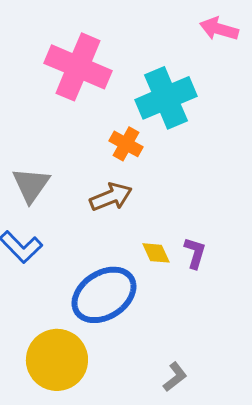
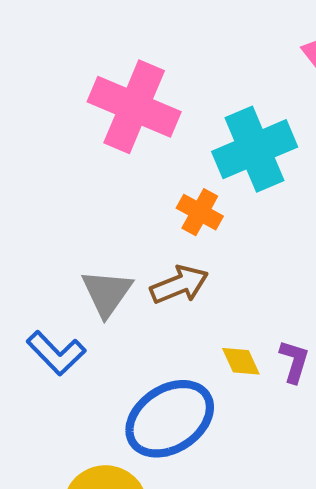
gray triangle: (31, 185) -> (107, 293), moved

